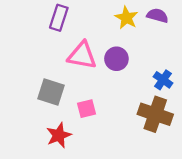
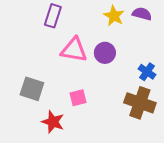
gray square: (51, 92) -> (32, 89), moved
red star: (59, 135) -> (53, 122), turned -30

